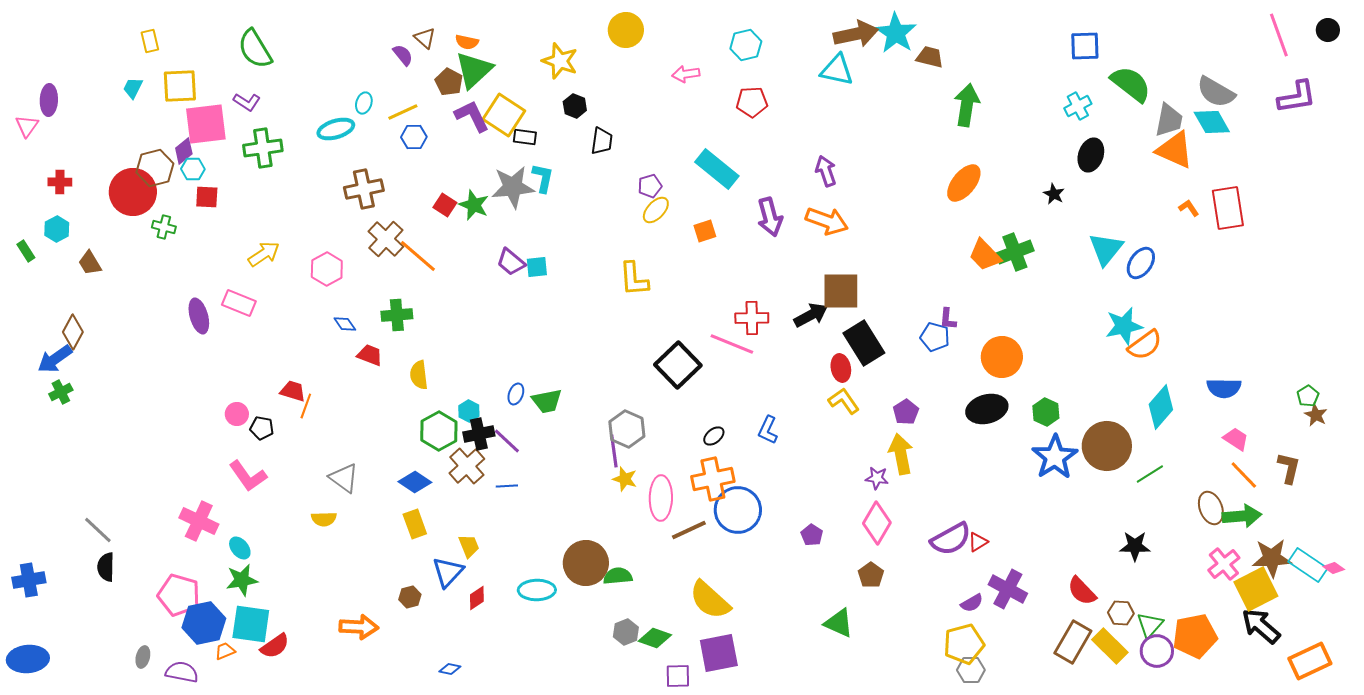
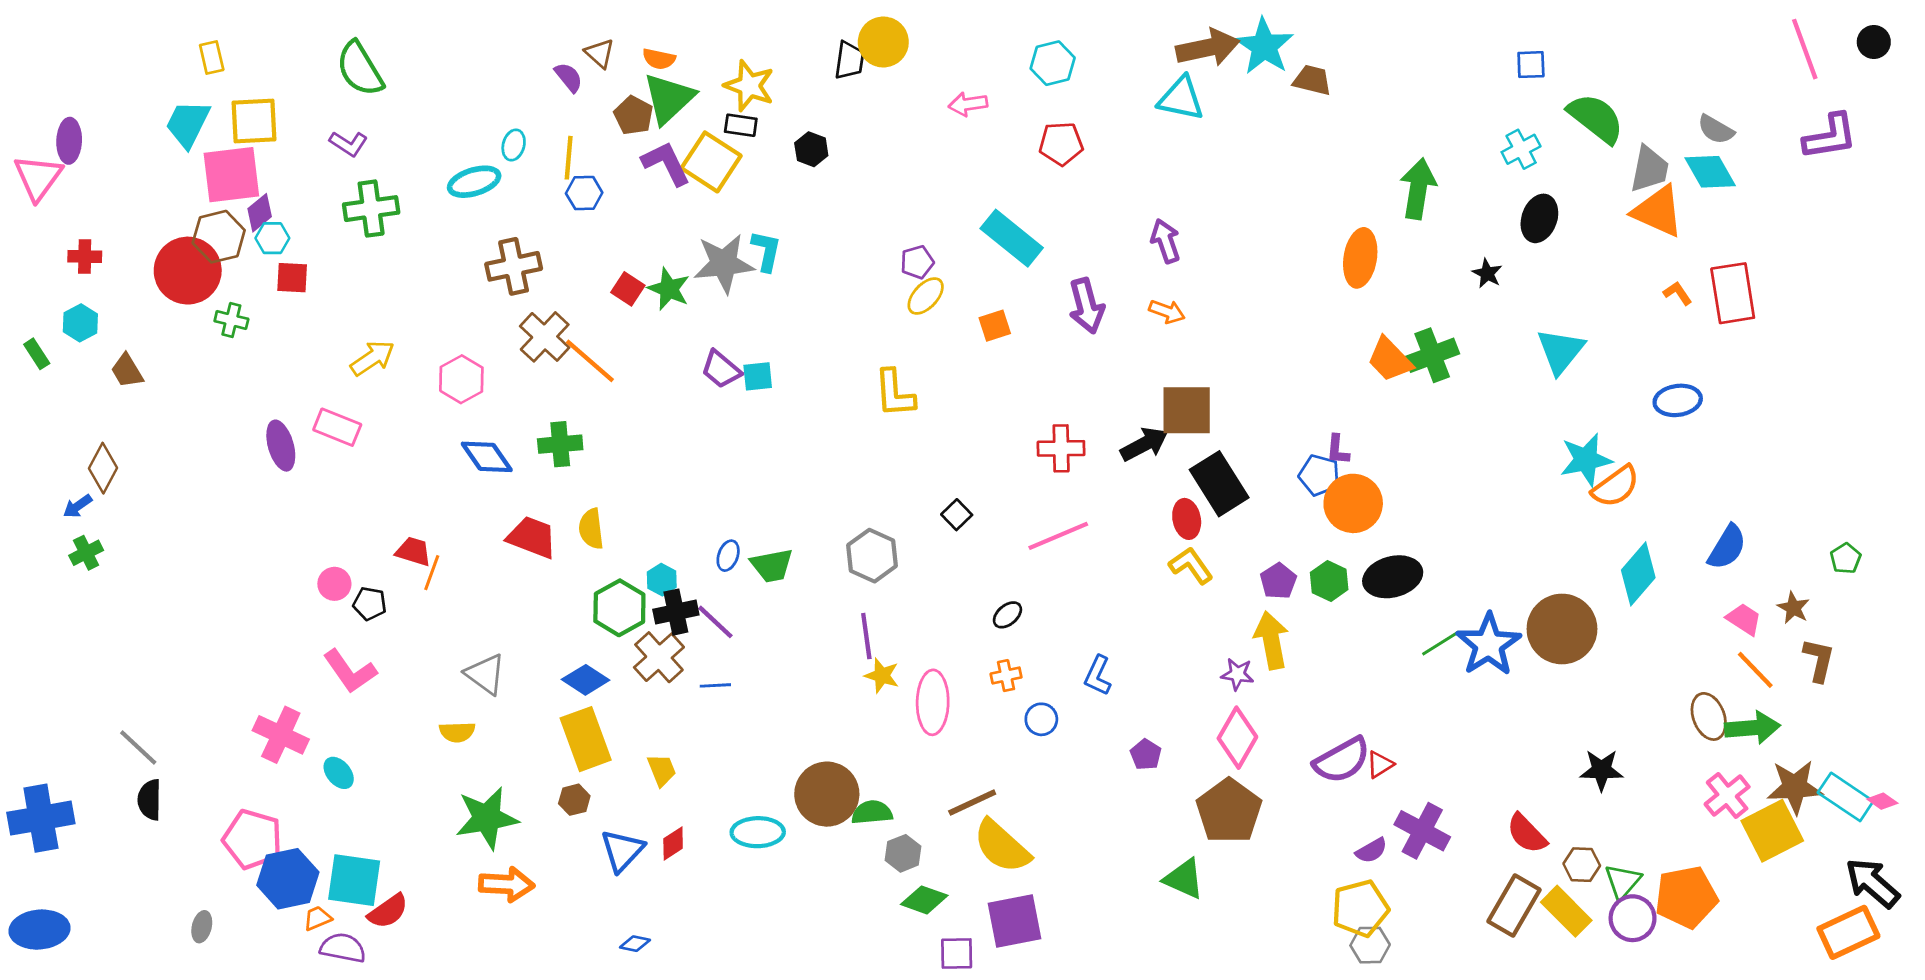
blue square: (1085, 46) -> (1531, 65), size x0.7
yellow star: (560, 61) -> (749, 86), moved
cyan trapezoid: (133, 88) -> (188, 124), size x1.6
gray semicircle: (1216, 92) -> (1716, 129), size x0.7
green arrow: (967, 105) -> (1418, 189), moved
yellow line: (403, 112) -> (569, 158), turned -60
pink square: (206, 124) -> (231, 175), moved
pink triangle: (27, 126) -> (38, 177), size x1.5
black rectangle: (525, 137) -> (741, 125), moved
black trapezoid: (602, 141) -> (849, 60), moved
orange ellipse: (964, 183) -> (1360, 258), turned -30
orange arrow: (827, 221) -> (1167, 312), size x0.6
blue ellipse: (1141, 263) -> (1678, 400), moved, turned 48
blue diamond: (345, 324) -> (487, 457), size x1.6
pink line: (732, 344) -> (1058, 536), moved, turned -45
red trapezoid: (370, 355) -> (532, 537), moved, size x1.4
orange circle: (1002, 357) -> (1353, 503), moved
blue arrow: (55, 359) -> (78, 506), size x0.6
black square: (678, 365) -> (957, 515), size x0.5
blue semicircle: (1224, 388) -> (1727, 547), turned -60
green hexagon: (1046, 412) -> (1329, 581), moved
brown star: (1316, 415) -> (1793, 608), moved
gray hexagon: (627, 429) -> (872, 556), moved
blue L-shape: (768, 430) -> (1098, 676), moved
green line: (1150, 474) -> (1441, 643), moved
orange cross: (713, 479) -> (1006, 676), size x0.5
blue circle: (738, 510) -> (1041, 719), size x0.5
yellow rectangle: (415, 524) -> (586, 739), size x1.5
brown line: (689, 530) -> (972, 803), moved
blue triangle: (448, 572) -> (622, 851), moved
brown pentagon: (871, 575) -> (1229, 811), size x1.8
blue cross: (29, 580) -> (41, 818), size x1.4
green star: (242, 580) -> (487, 818), moved, size x1.4
brown hexagon: (410, 597) -> (574, 800), moved
black arrow: (1261, 626) -> (1872, 883), moved
gray hexagon: (626, 632) -> (903, 853), moved
purple semicircle: (182, 672) -> (343, 948), moved

